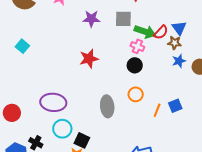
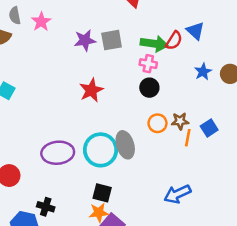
gray square: (123, 19) -> (112, 40), moved
brown star: (175, 43) -> (180, 121), moved
cyan circle: (62, 129) -> (101, 150), moved, size x1.4

